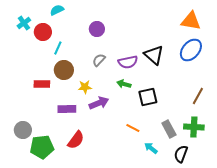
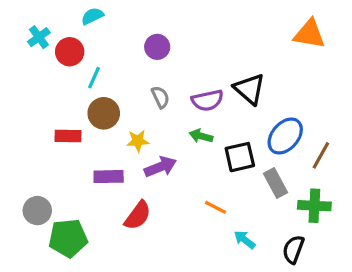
blue ellipse: (191, 50) -> (285, 136), moved
gray semicircle: (99, 60) -> (160, 97), turned 112
gray rectangle: (169, 129) -> (275, 183), moved
red semicircle: (76, 140) -> (138, 215), moved

